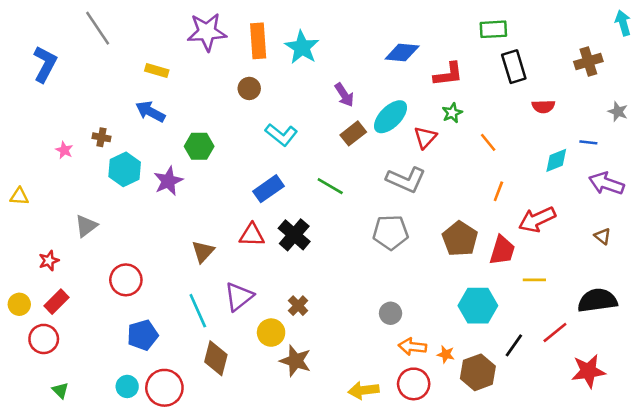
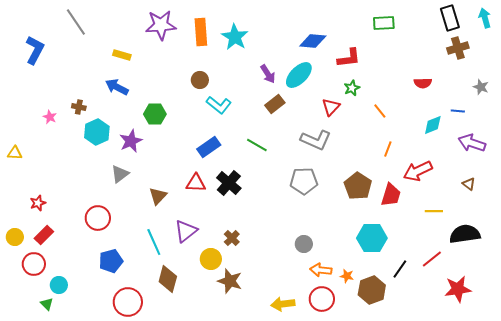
black rectangle: (514, 67) -> (450, 18), moved
brown circle: (249, 88) -> (200, 80), moved
cyan ellipse: (391, 117) -> (299, 75), moved
gray triangle: (86, 226) -> (120, 174), moved
yellow line: (534, 280) -> (434, 211), moved
cyan circle: (127, 386) -> (59, 285), moved

